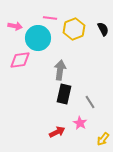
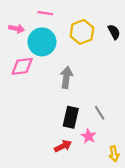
pink line: (50, 18) -> (45, 13), moved
black rectangle: (64, 94) -> (71, 117), moved
yellow arrow: (103, 139) -> (114, 154), turned -48

